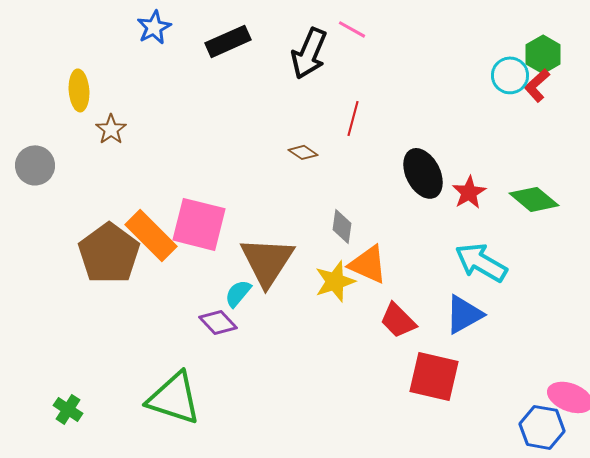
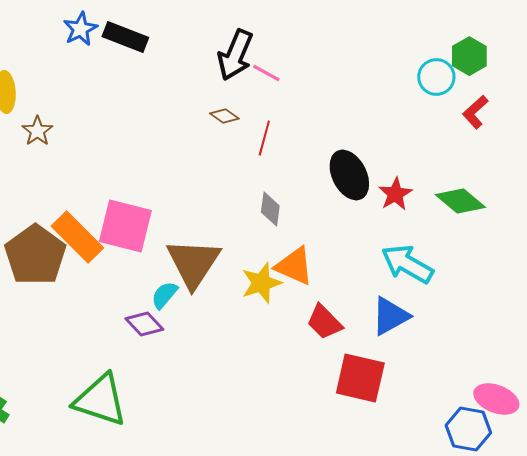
pink line: (352, 29) -> (266, 73), moved
black rectangle: (228, 41) -> (125, 37), moved, turned 45
red L-shape: (537, 85) -> (475, 112), moved
red line: (353, 118) -> (264, 138), moved
brown diamond: (303, 152) -> (224, 116), moved
gray diamond: (342, 226) -> (270, 209), moved

